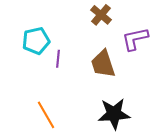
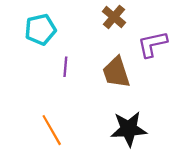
cyan pentagon: (36, 41) -> (40, 29), moved

